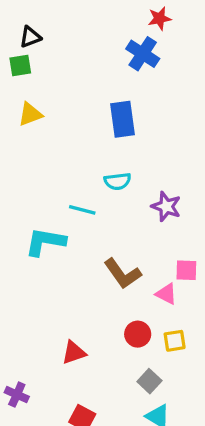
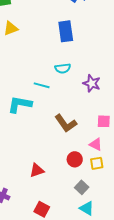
pink triangle: (166, 294) -> (96, 144), moved

